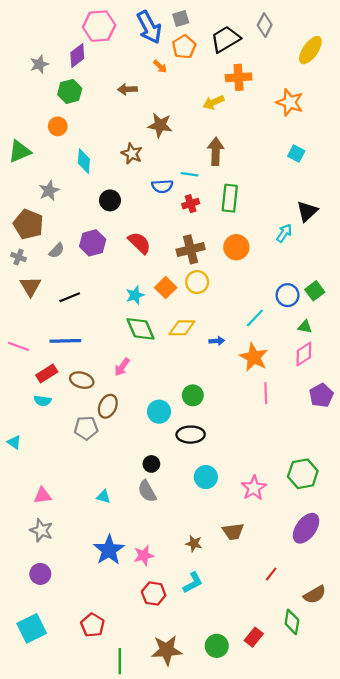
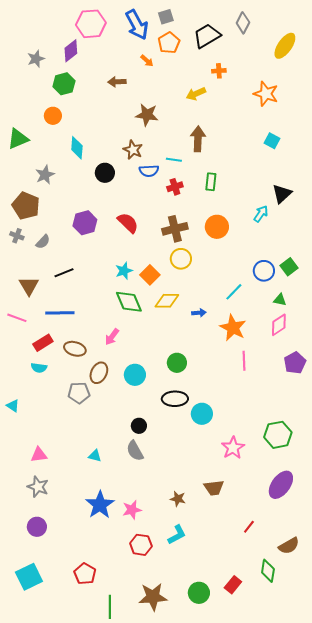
orange cross: (239, 77) -> (219, 71), size x0.6
brown star: (132, 154) -> (133, 150), moved
green rectangle: (230, 198) -> (211, 182), size x0.7
black circle: (110, 200) -> (105, 173), moved
gray semicircle: (57, 250) -> (43, 242), moved
brown triangle: (30, 286) -> (29, 286), moved
orange square: (166, 288) -> (150, 275), moved
cyan circle: (159, 412) -> (135, 375), moved
cyan circle: (206, 477) -> (202, 414), moved

